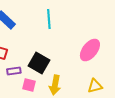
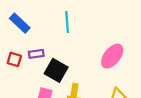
purple rectangle: (14, 71) -> (36, 54), moved

